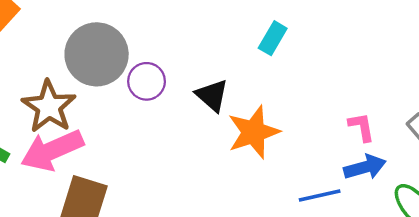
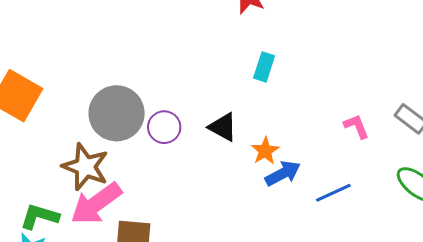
orange star: (254, 132) -> (265, 151), size x0.6
blue arrow: (365, 167) -> (283, 173), moved

